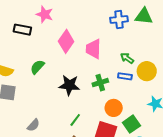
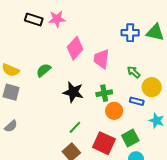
pink star: (45, 14) -> (57, 19), turned -30
black rectangle: (22, 30) -> (34, 19), moved
blue rectangle: (125, 76) -> (137, 101), moved
orange circle: (114, 108) -> (114, 111), moved
gray semicircle: (33, 125) -> (11, 126), moved

